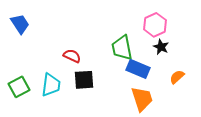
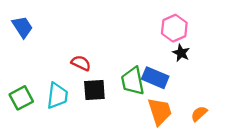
green trapezoid: (122, 48) -> (133, 81), moved
orange semicircle: (177, 77) -> (199, 114), moved

